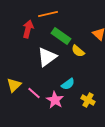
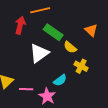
pink line: (34, 93) -> (26, 89), turned -40
yellow cross: (88, 100) -> (81, 66), moved

